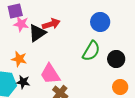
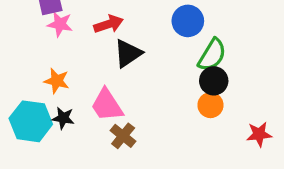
black triangle: (37, 33) -> (128, 53), moved
green semicircle: (91, 51) -> (212, 55), moved
orange circle: (120, 87) -> (210, 105), moved

